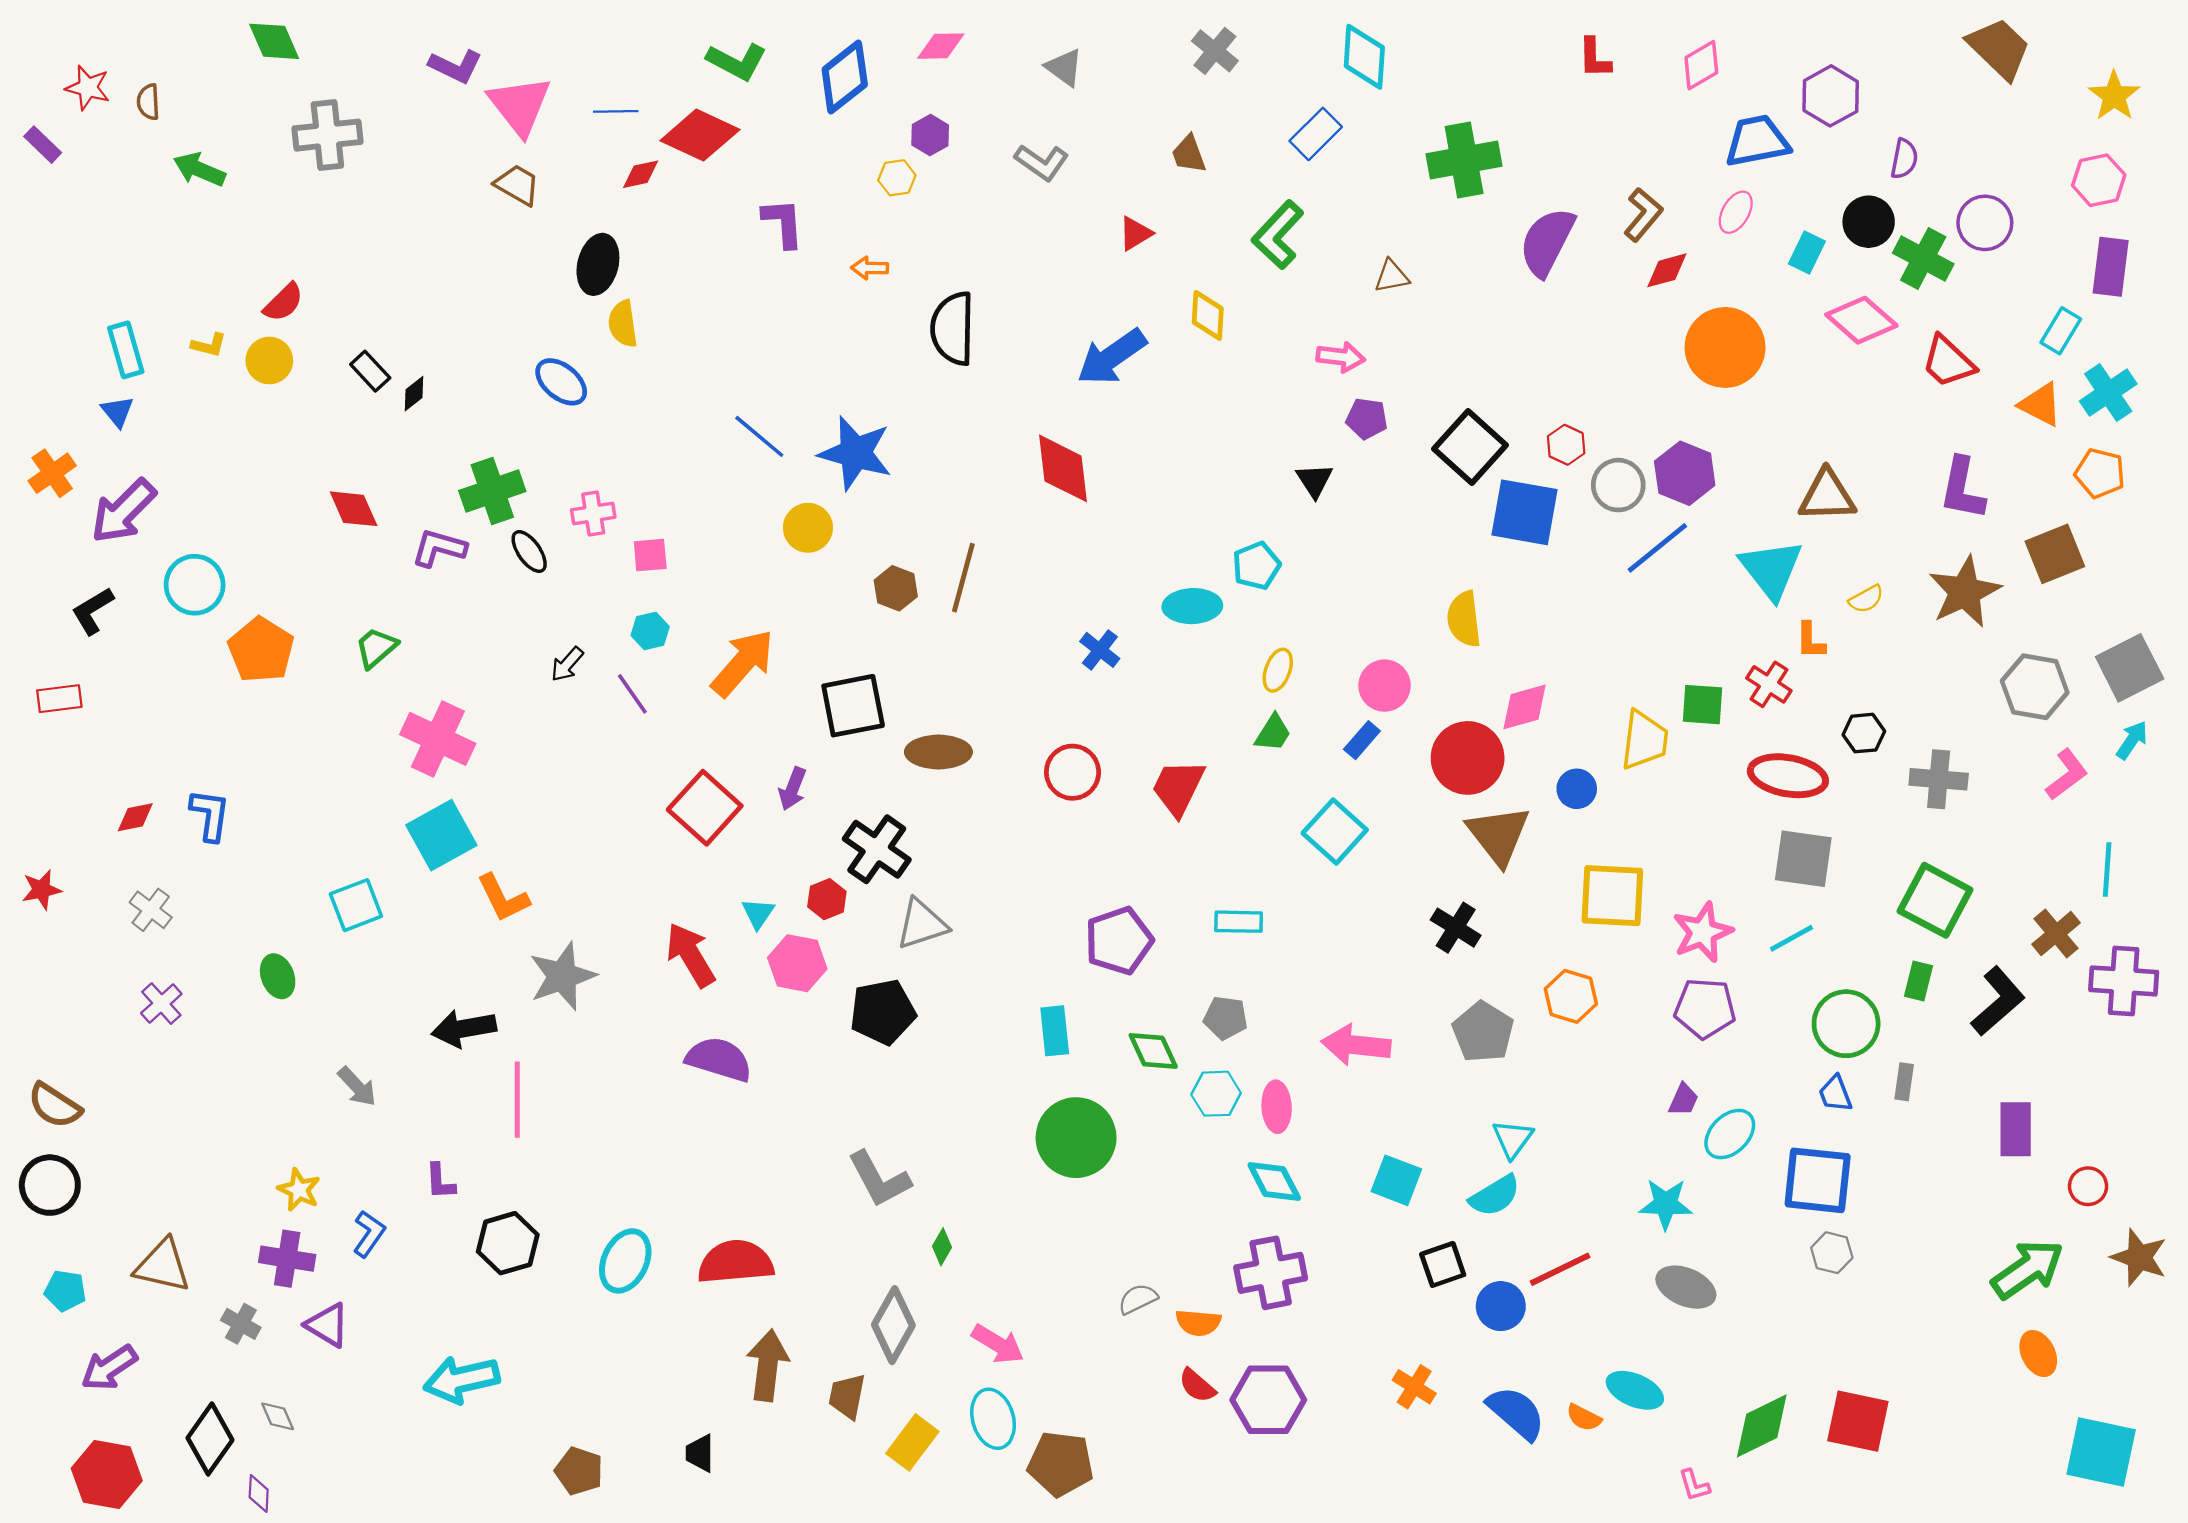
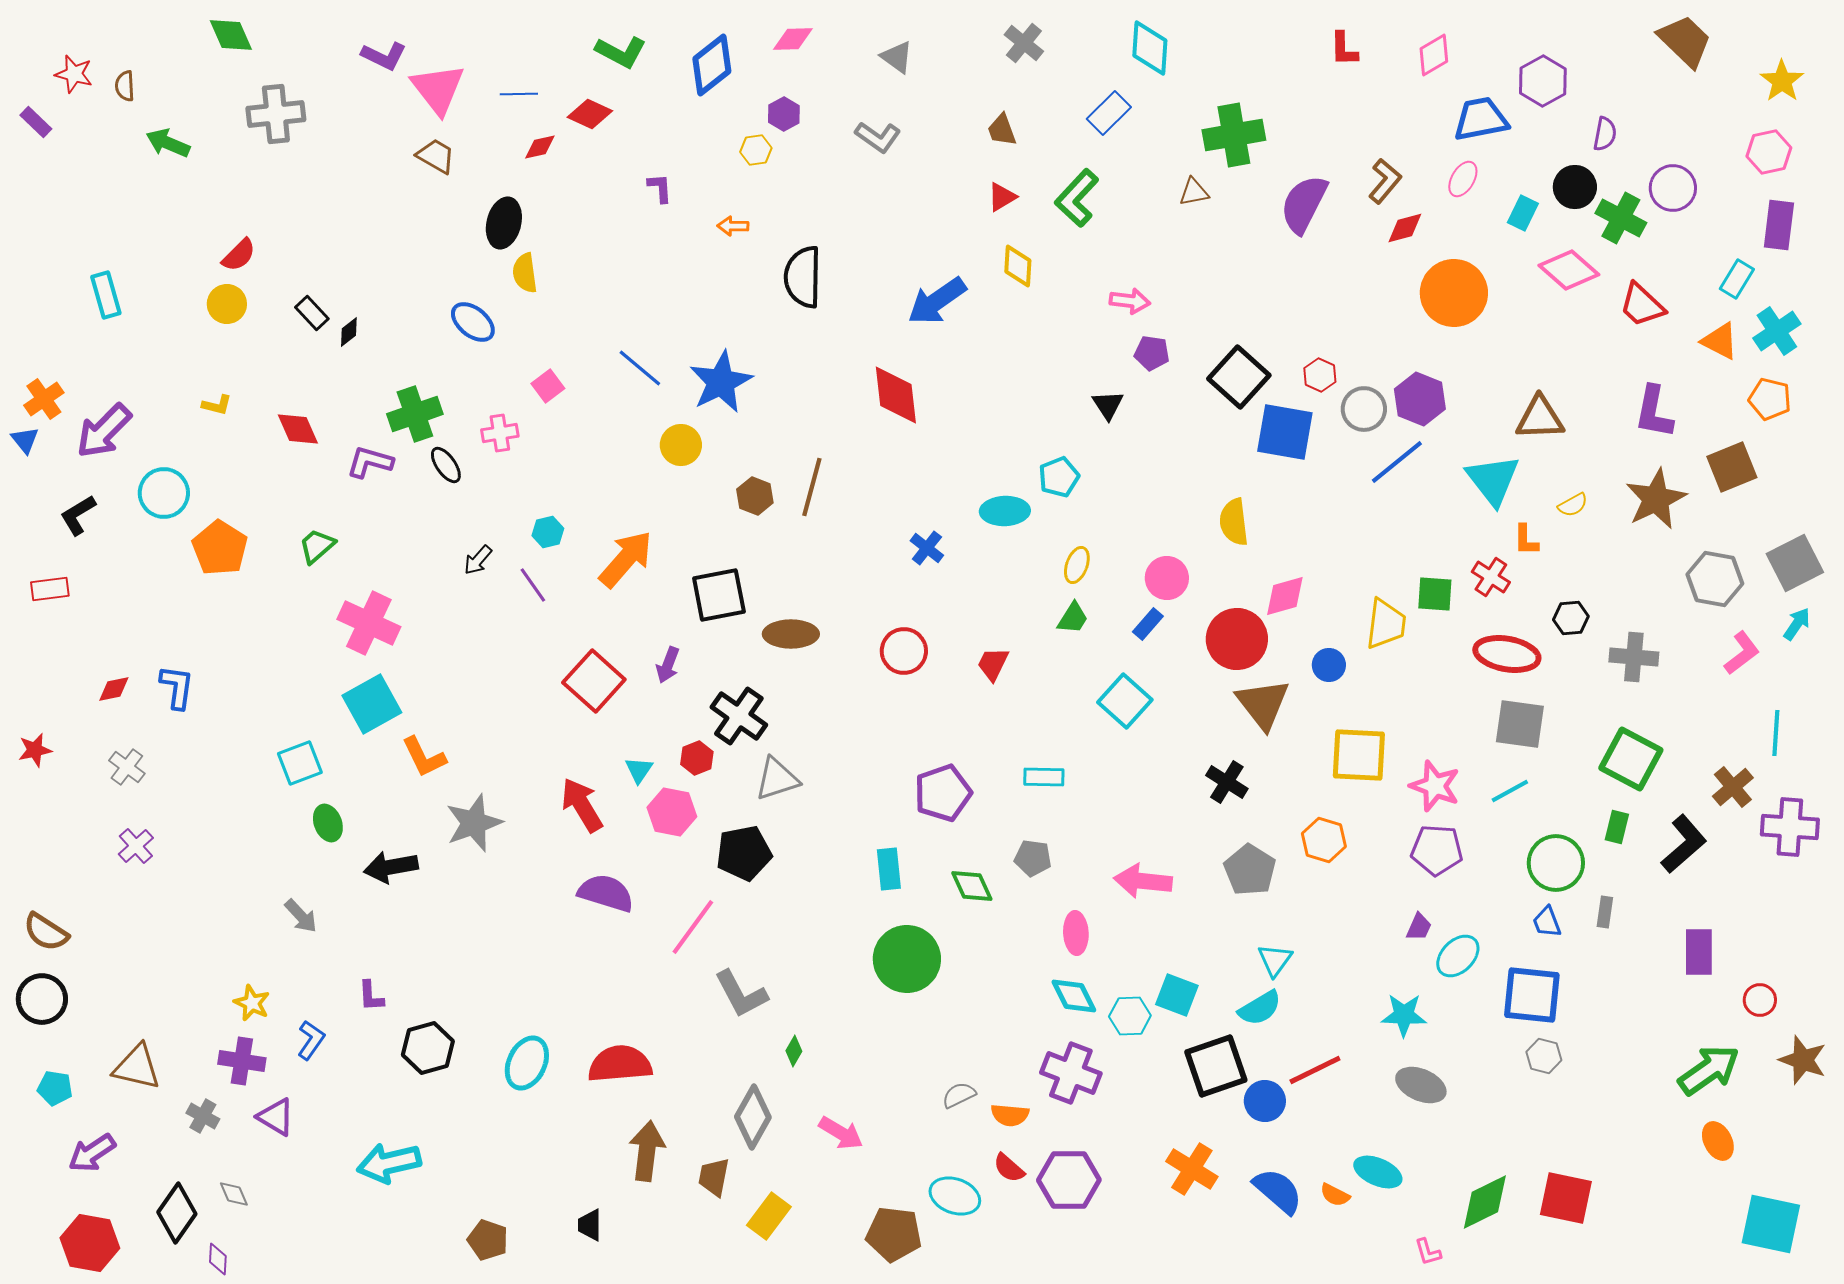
red diamond: (700, 135) -> (590, 114), size x0.7
purple L-shape: (783, 223) -> (660, 188), size x0.7
red triangle: (1135, 234) -> (1002, 197), moved
brown triangle: (1392, 276) -> (1194, 192), moved
yellow L-shape: (209, 345) -> (217, 405), moved
blue triangle: (117, 412) -> (25, 440), moved
blue star: (855, 453) -> (721, 382), turned 30
pink square: (650, 555) -> (548, 386), moved, turned -32
red trapezoid: (1178, 788) -> (993, 664), size x0.7
pink star: (1702, 932) -> (1435, 786), turned -30
green ellipse: (278, 976) -> (328, 823), moved
cyan hexagon: (1216, 1094) -> (1130, 1016), moved
pink line: (517, 1100) -> (693, 927), moved, turned 36
black square: (1443, 1265) -> (1216, 1066), size x1.6
purple cross: (1271, 1273) -> (1071, 1073), turned 32
orange cross: (1414, 1387) -> (1192, 1169), size x1.4
cyan ellipse: (993, 1419) -> (955, 1196), moved, turned -54

